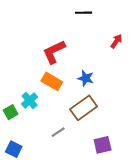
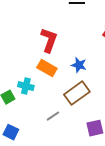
red L-shape: (54, 52) -> (49, 40), turned 135
cyan cross: (30, 100) -> (26, 86), turned -35

